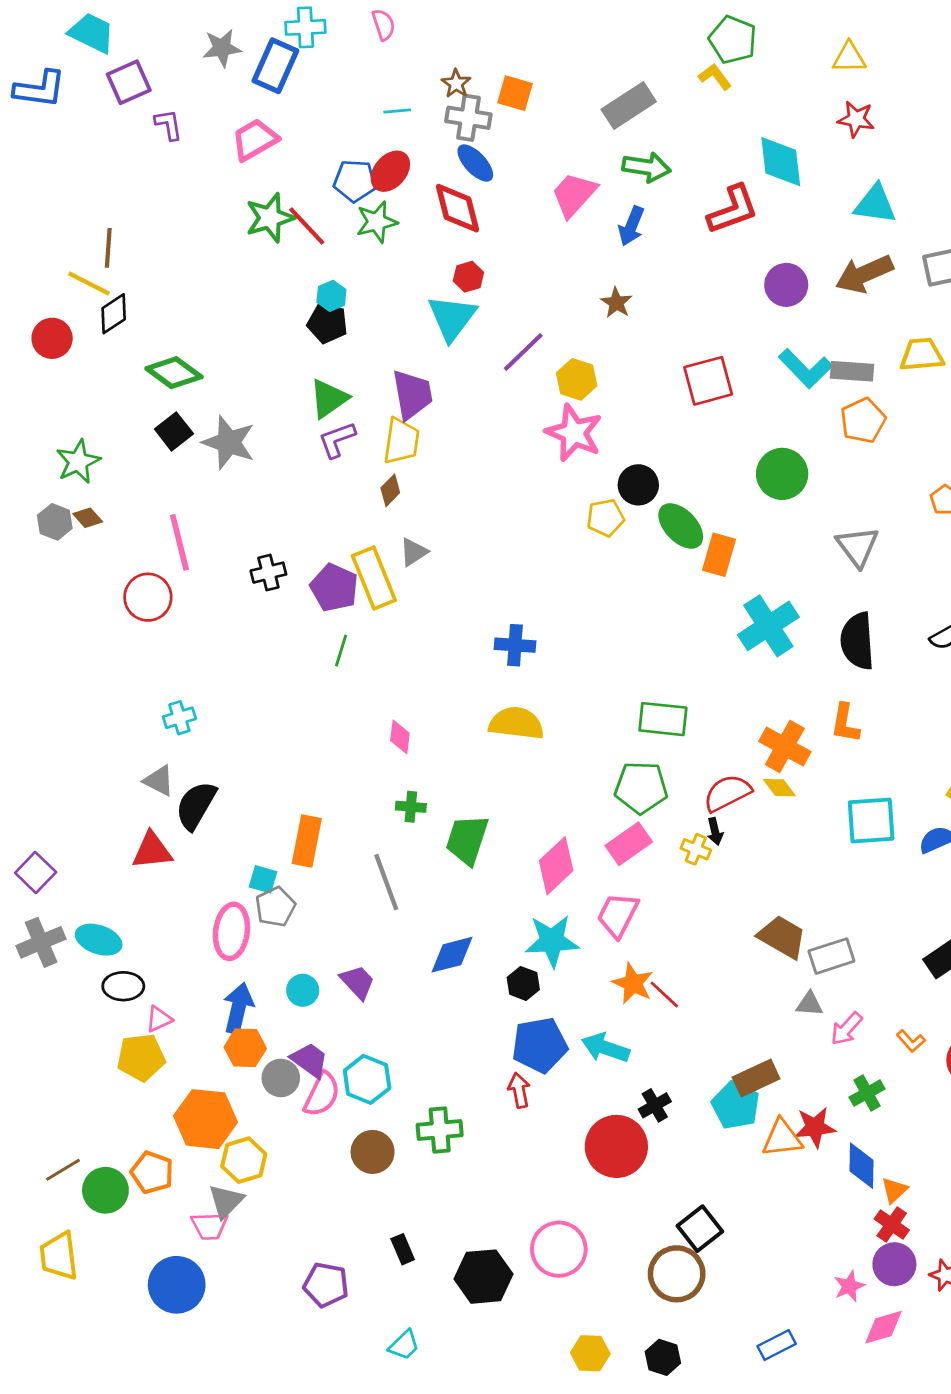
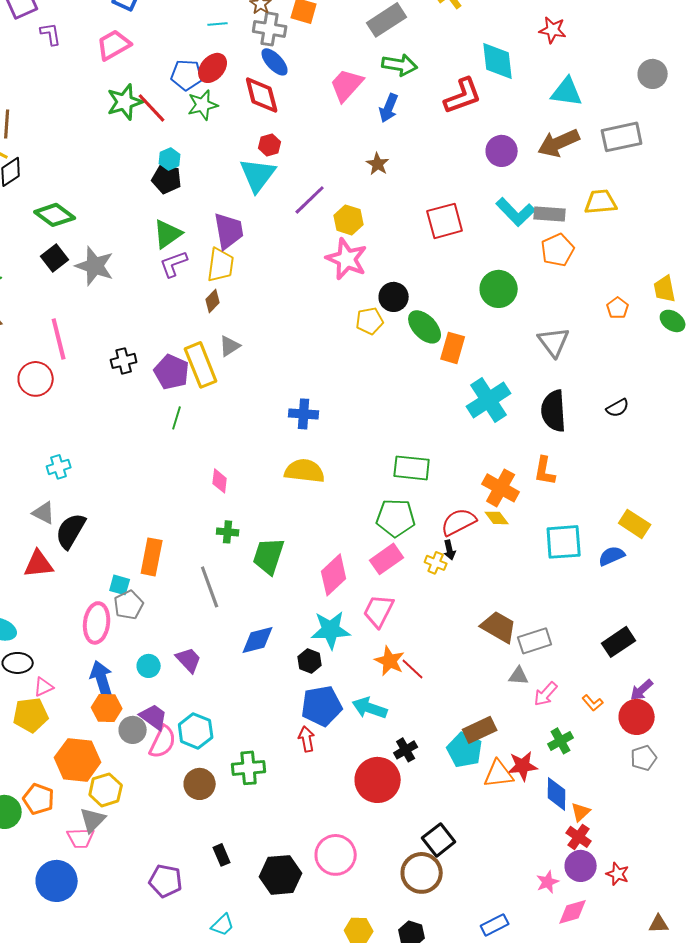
blue arrow: (238, 1008) -> (102, 679), turned -30

